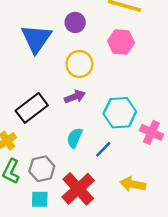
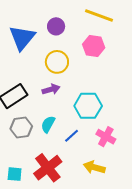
pink cross: (151, 132) -> (106, 137), moved
gray hexagon: (42, 169) -> (21, 128), moved

